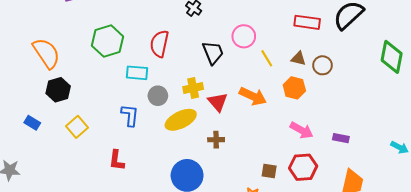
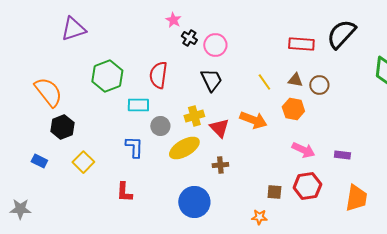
pink circle: (244, 36) -> (215, 45), moved

